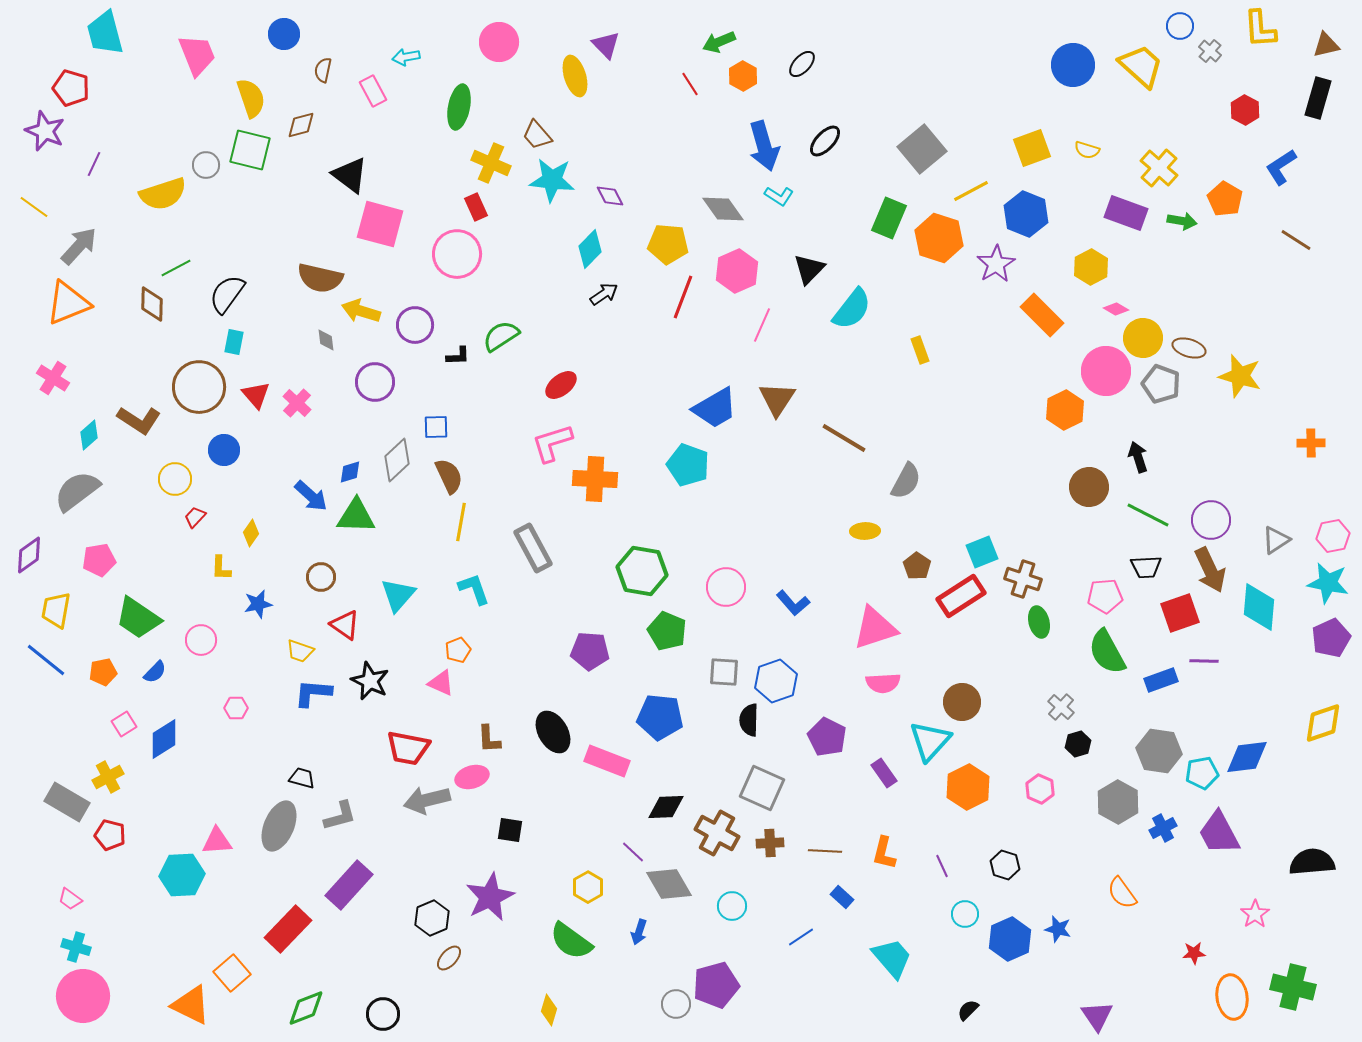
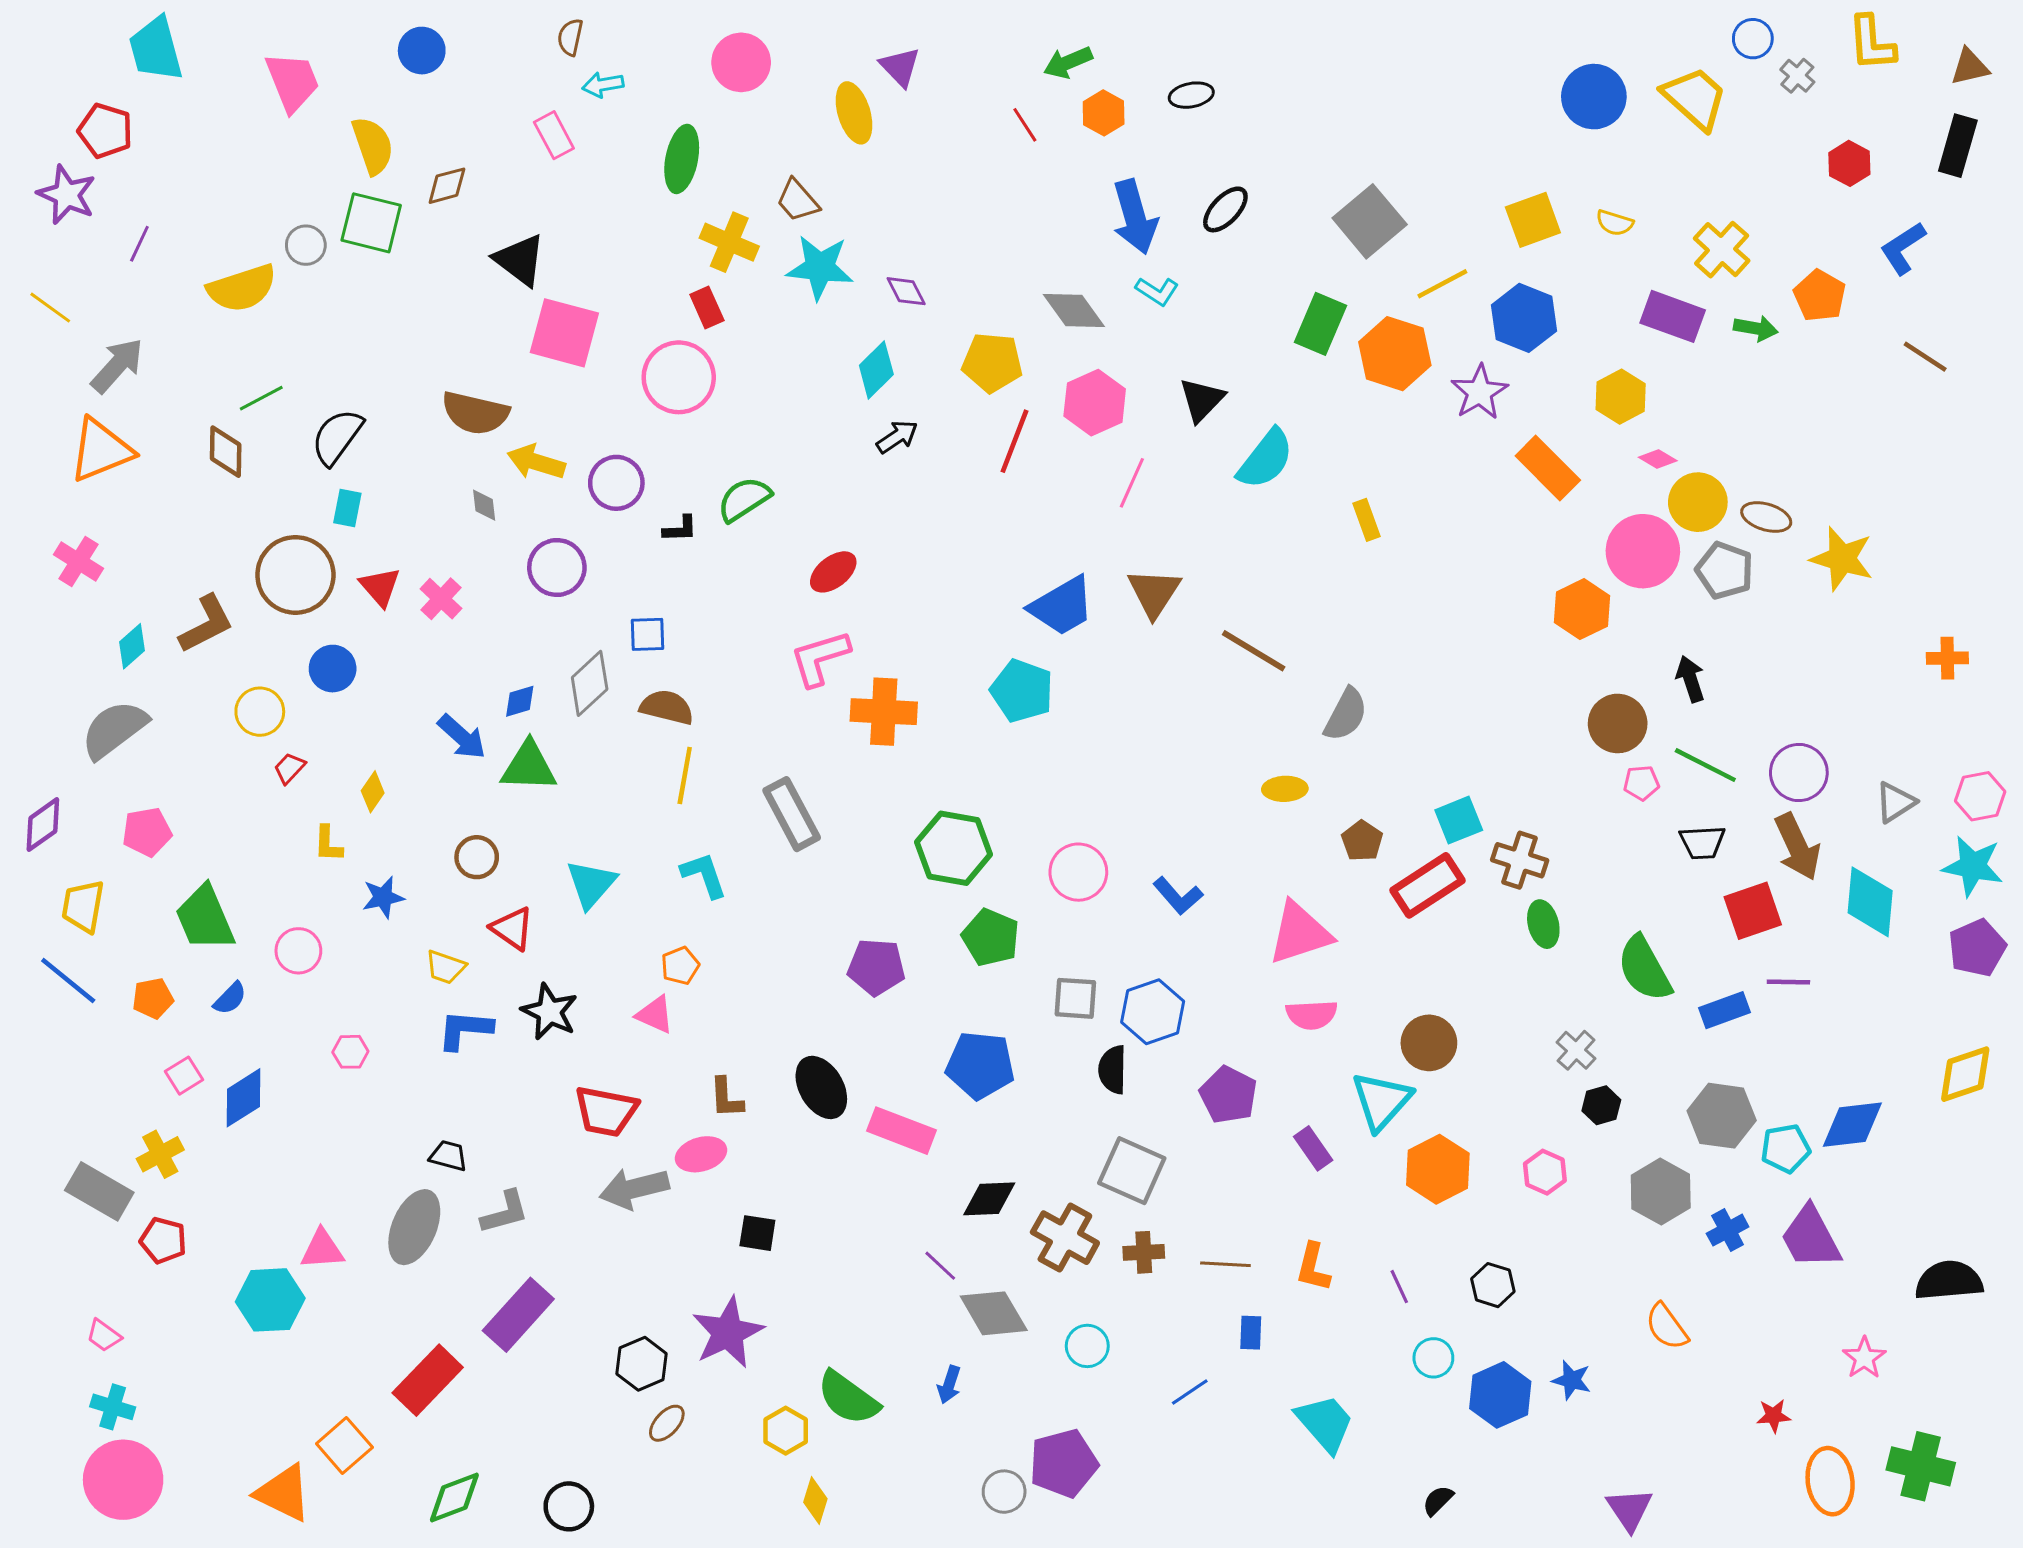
black ellipse: (802, 64) -> (1191, 95), turned 36
brown semicircle: (323, 70) -> (570, 37), moved
brown L-shape: (139, 420) -> (206, 624), turned -60
brown semicircle: (449, 476) -> (667, 707), turned -51
pink pentagon: (1105, 596) -> (1641, 783), moved, size x0.7
green trapezoid: (138, 618) -> (205, 918), turned 33
yellow hexagon: (588, 887) -> (786, 1431), moved
blue rectangle: (842, 897) -> (1251, 1333), turned 50

